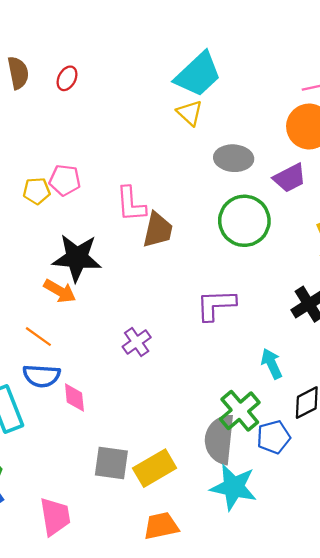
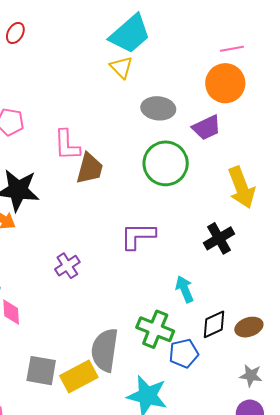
green cross: (240, 411) -> (155, 329), turned -30
gray semicircle: (220, 439) -> (105, 350), moved

